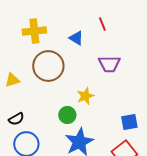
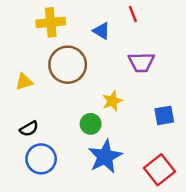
blue square: (129, 122) -> (164, 115), moved

